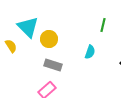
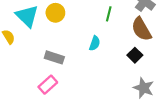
yellow circle: (49, 39) -> (55, 13), moved

